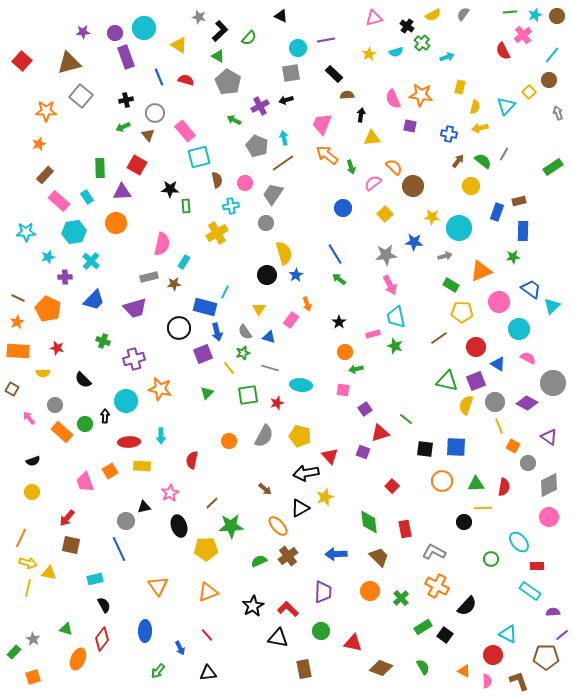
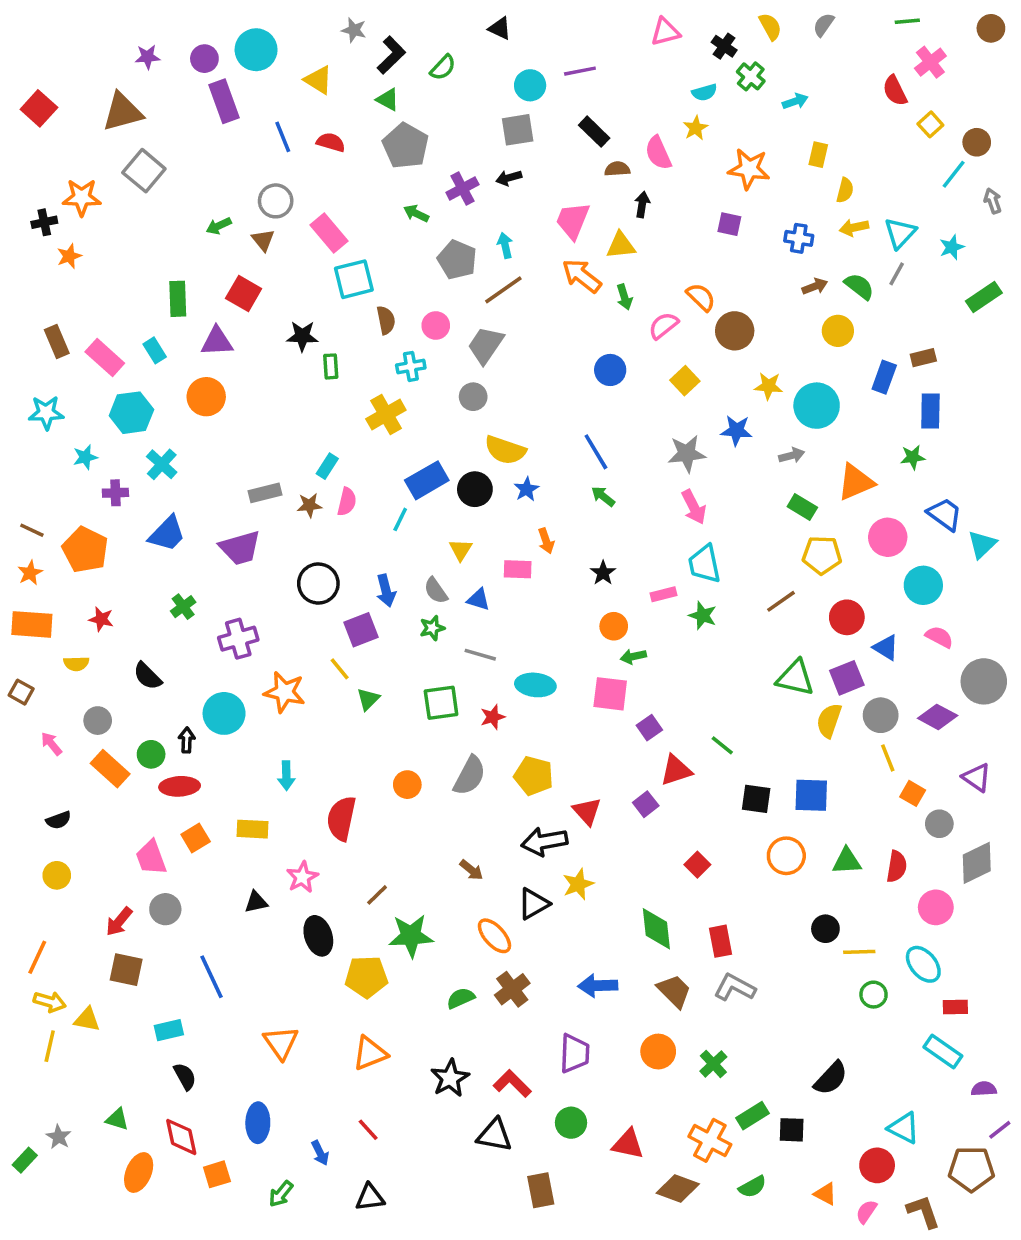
yellow semicircle: (433, 15) -> (770, 27), turned -91
cyan star: (535, 15) -> (952, 247), moved
yellow star: (369, 54) -> (696, 128), moved
cyan line: (552, 55) -> (954, 174), moved
yellow square: (529, 92) -> (930, 124), moved
pink semicircle: (393, 99) -> (658, 153), moved
black cross: (126, 100) -> (44, 222), moved
cyan triangle: (506, 106) -> (900, 233), moved
yellow triangle: (372, 138) -> (621, 245), moved
brown arrow: (458, 161) -> (815, 286), turned 32
brown rectangle: (45, 175) -> (57, 342), moved, turned -66
pink semicircle: (162, 244) -> (347, 502), moved, size x0.7
yellow semicircle: (284, 253) -> (505, 450), turned 125
blue rectangle: (205, 307) -> (427, 480), moved, turned -45
pink rectangle: (291, 320) -> (518, 569), turned 56
green cross: (103, 341) -> (183, 607), turned 32
yellow line: (229, 368) -> (340, 669), moved
pink square: (343, 390) -> (610, 694), size x1.5
red ellipse: (129, 442) -> (180, 786), moved
purple square: (363, 452) -> (646, 804), turned 32
red semicircle: (192, 460) -> (341, 818), size x1.4
yellow line: (483, 508) -> (859, 952), moved
pink circle: (549, 517) -> (936, 907), moved
gray circle: (126, 521) -> (165, 909), moved
gray L-shape: (434, 552) -> (735, 987), moved
orange cross: (437, 586) -> (710, 1140), moved
black square: (445, 635) -> (792, 1130), turned -35
red diamond: (102, 639) -> (181, 1137), turned -50
green semicircle: (423, 667) -> (752, 1187), turned 91
orange square: (33, 677) -> (217, 1174), moved
pink semicircle: (487, 681) -> (866, 1212), turned -144

